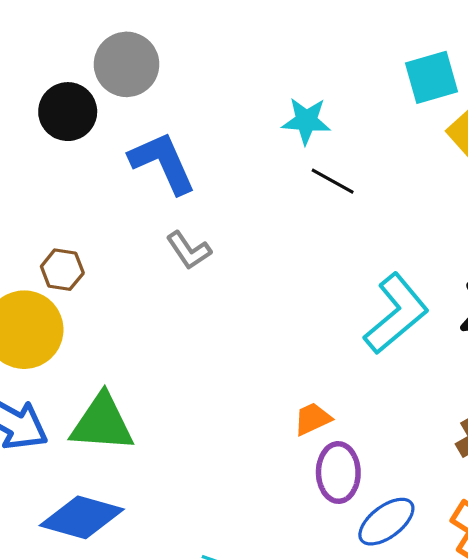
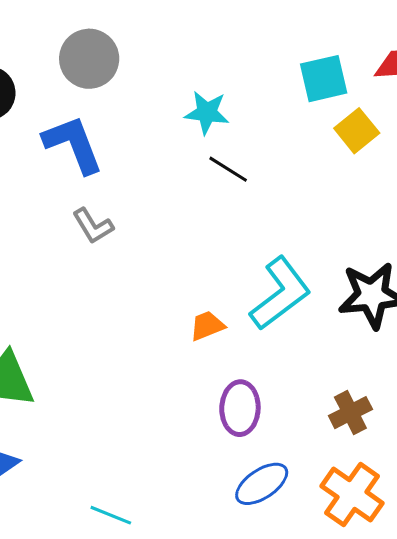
gray circle: (127, 64) -> (89, 59), moved
orange trapezoid: (312, 419) -> (207, 326), moved
purple ellipse: (338, 472) -> (240, 408), moved

